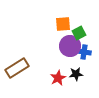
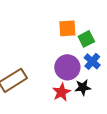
purple circle: (70, 46) -> (67, 67), moved
blue cross: (84, 52) -> (92, 61), turned 32

